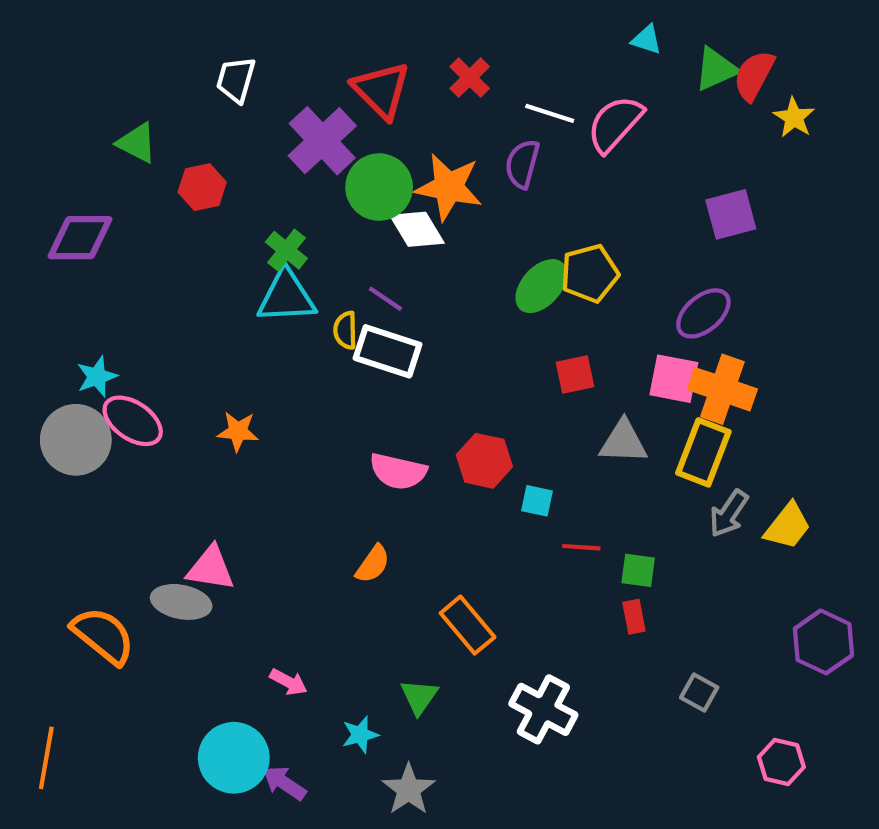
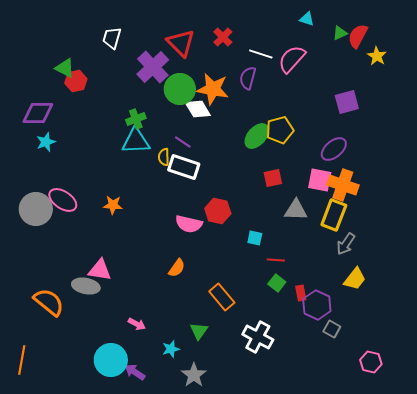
green triangle: (716, 69) -> (340, 33), size x0.7
red hexagon: (202, 187) -> (76, 81), moved
green cross: (286, 250) -> (136, 119), turned 30
cyan star: (97, 377) -> (46, 142), moved
red hexagon: (484, 461) -> (218, 211), moved
yellow trapezoid: (788, 526) -> (355, 279), moved
green square: (638, 570) -> (277, 283), moved, turned 30
purple hexagon: (823, 642) -> (317, 305), moved

